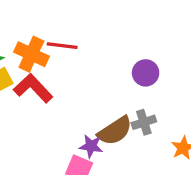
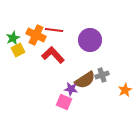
purple circle: (146, 73) -> (90, 40), moved, size x1.5
red L-shape: (33, 88) -> (53, 55), moved

